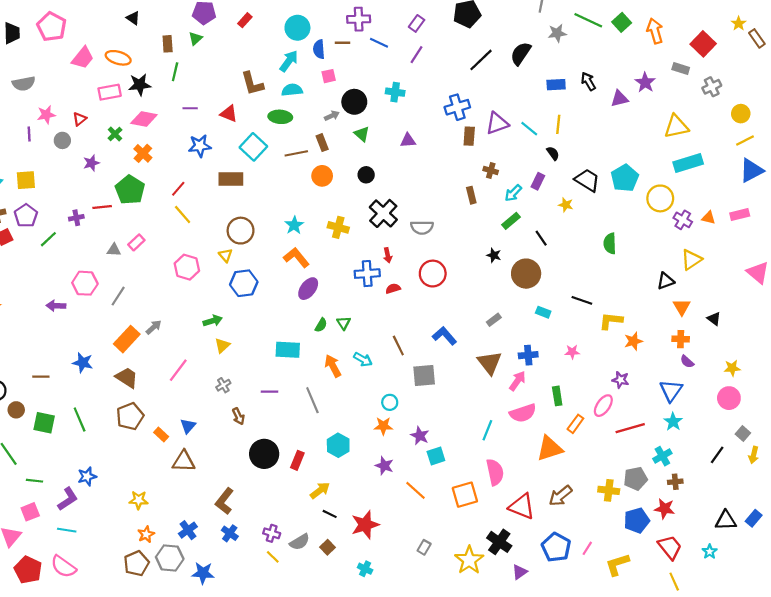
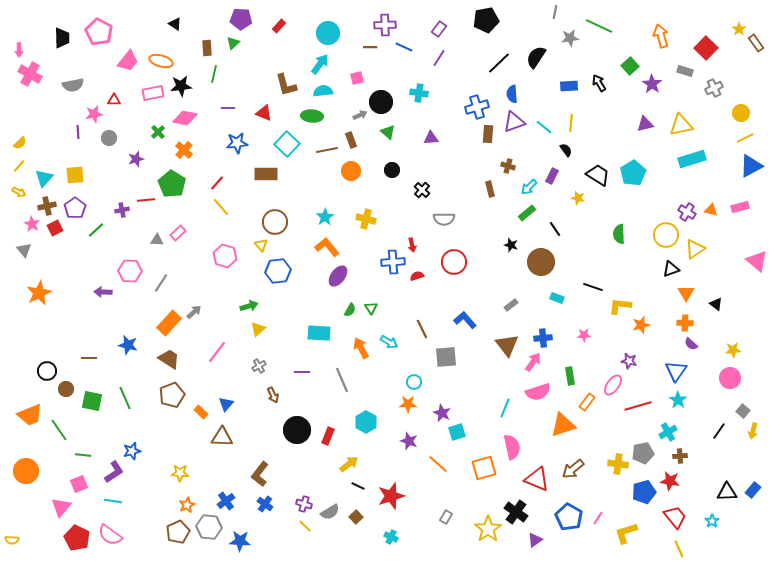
green square: (622, 22) -> (630, 66), moved
blue semicircle: (319, 49) -> (512, 94), moved
purple triangle: (619, 99) -> (645, 124), moved
red triangle: (80, 119) -> (114, 100), moved, turned 40
yellow circle: (660, 198) -> (666, 235), moved
black cross: (383, 213) -> (422, 190), moved, size x0.6

